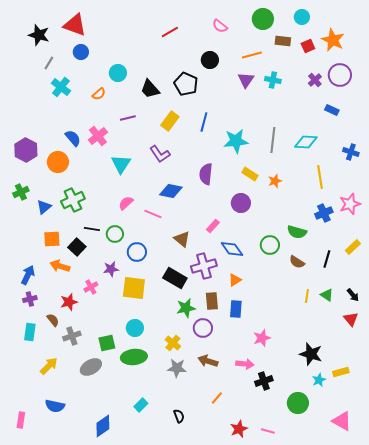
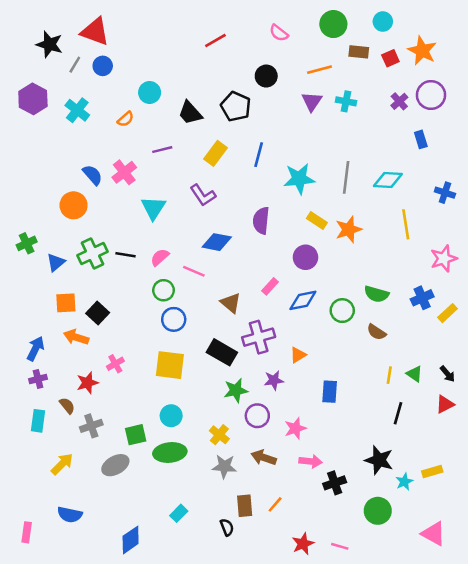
gray line: (49, 63) -> (75, 65), moved
blue rectangle: (332, 110) -> (421, 139), turned 48
purple hexagon: (26, 150) -> (33, 99), moved
orange star: (275, 181) -> (349, 229), size x1.5
blue cross: (324, 213) -> (422, 298), moved
black line: (92, 229) -> (125, 255), moved
green circle: (115, 234) -> (164, 290), moved
blue diamond: (232, 249) -> (303, 300), moved, turned -65
black line: (327, 259) -> (398, 413), moved
purple star: (111, 269) -> (274, 380), moved
brown rectangle: (212, 301) -> (245, 506), moved
blue rectangle: (236, 309) -> (330, 392), moved
red triangle: (351, 319) -> (445, 404), turned 42
pink star: (262, 338) -> (295, 428), moved
black star: (311, 354) -> (379, 460), moved

